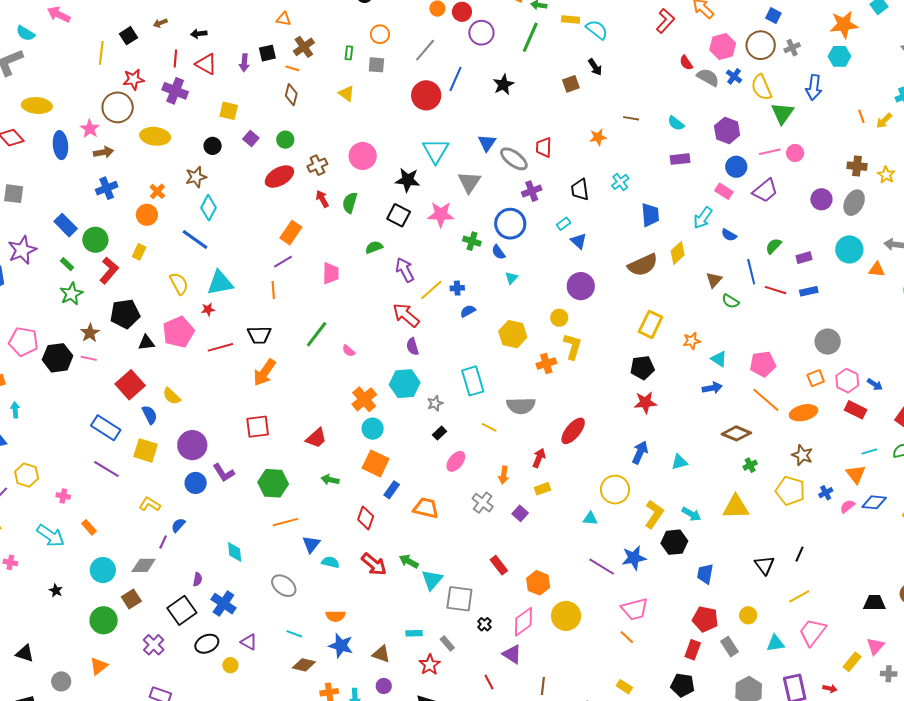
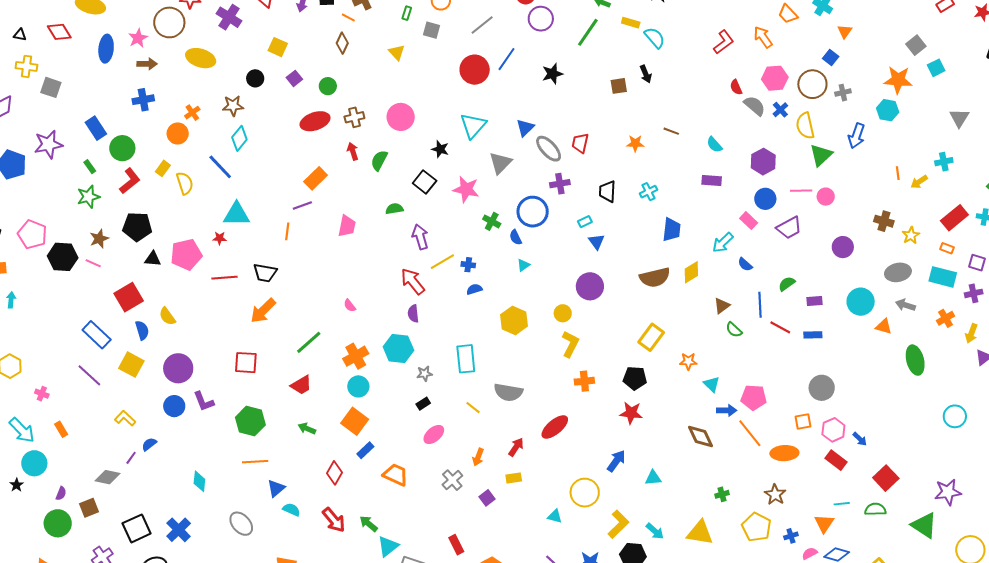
black star: (408, 180) -> (440, 149), size x0.7
gray ellipse: (854, 203) -> (898, 272), moved, turned 40
yellow semicircle: (179, 284) -> (185, 183), moved
green line: (317, 334) -> (309, 342), moved
orange cross: (546, 363) -> (584, 381), moved
blue arrow: (712, 388) -> (727, 410), moved
brown diamond: (736, 433) -> (700, 436), moved, turned 32
cyan circle: (103, 570) -> (34, 463), moved
purple semicircle: (198, 579) -> (61, 493), moved

